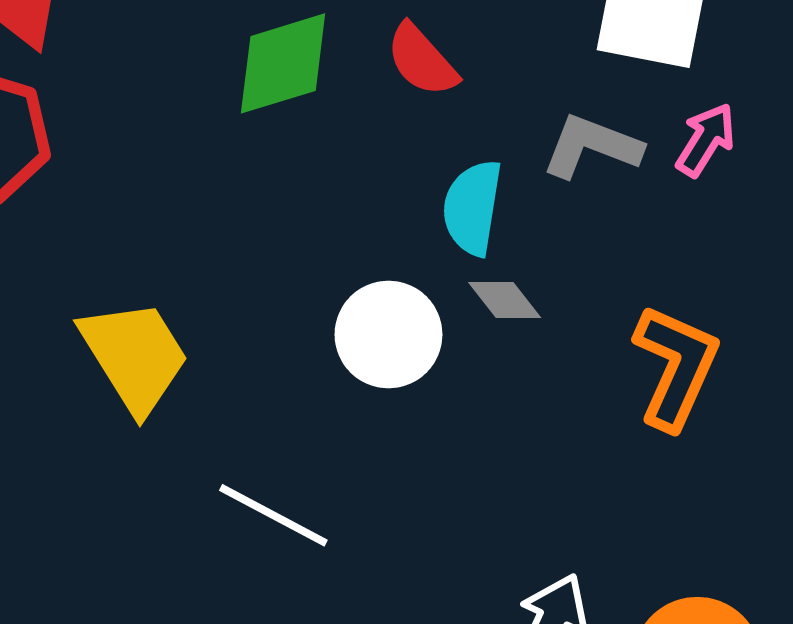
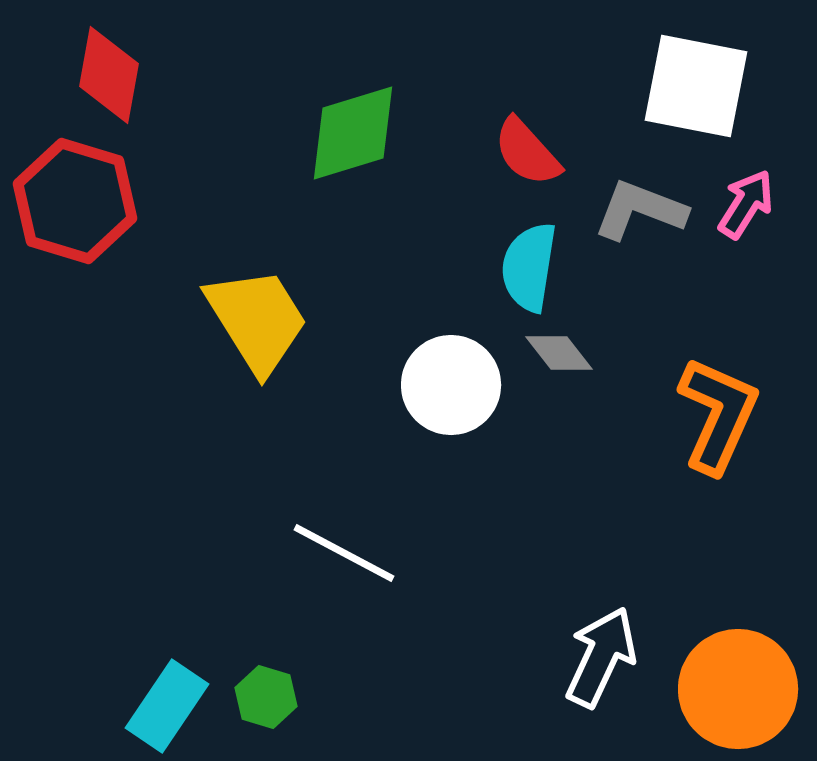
red semicircle: (422, 60) -> (527, 152), moved
yellow trapezoid: (135, 356) -> (257, 320), moved

